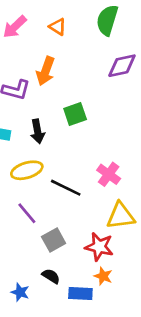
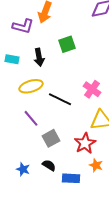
red star: (99, 247) -> (85, 143), turned 30
orange star: (103, 276) -> (96, 165), moved
blue star: (20, 292) -> (23, 169), moved

